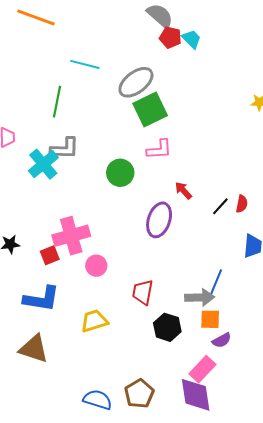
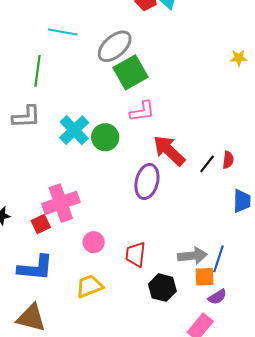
gray L-shape: (65, 149) -> (26, 117), moved
cyan cross: (43, 164) -> (74, 130), moved
red arrow: (183, 190) -> (169, 151), size x1.8
pink circle: (96, 266) -> (94, 242), moved
blue line: (216, 283) -> (219, 259), moved

